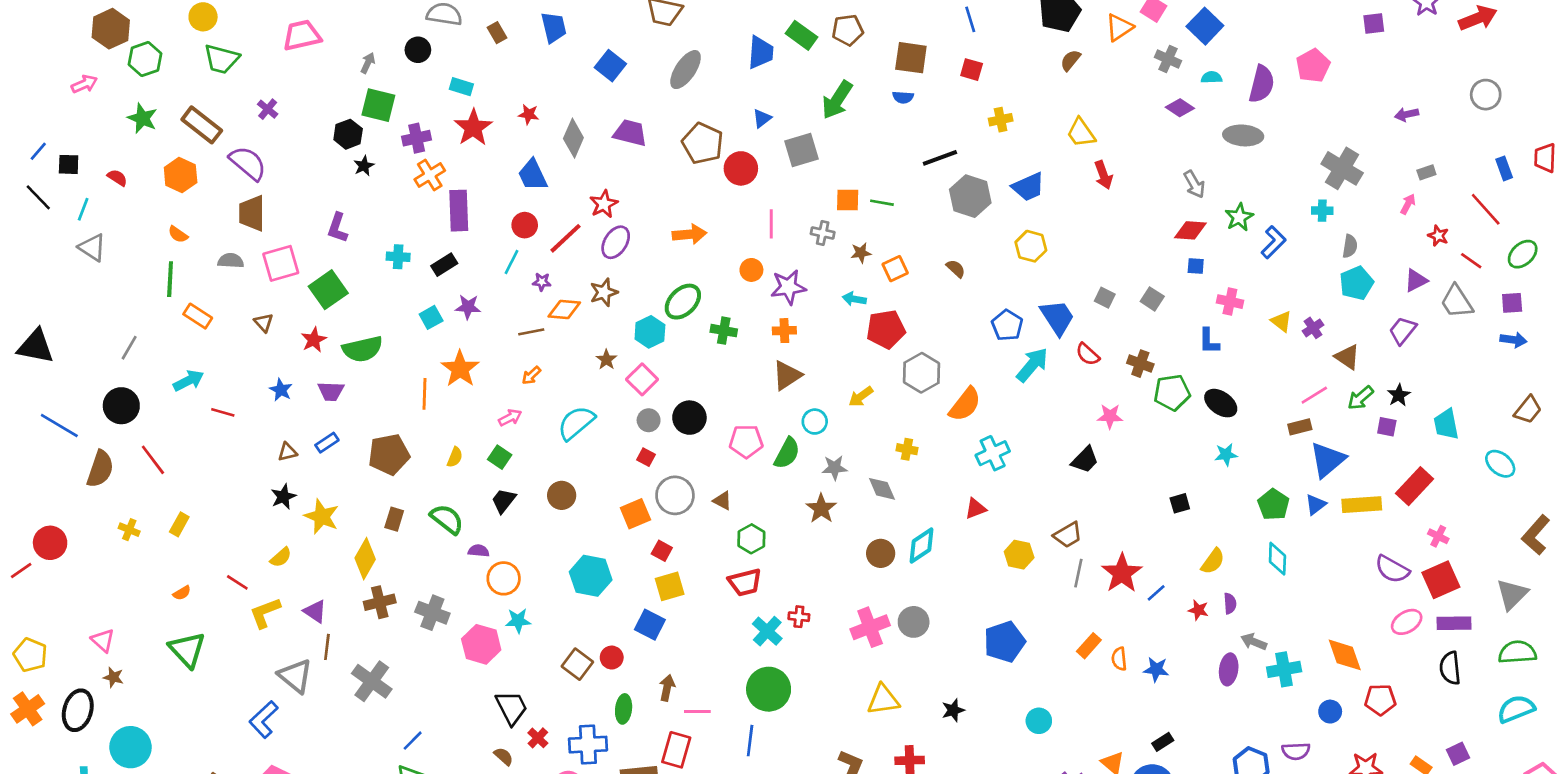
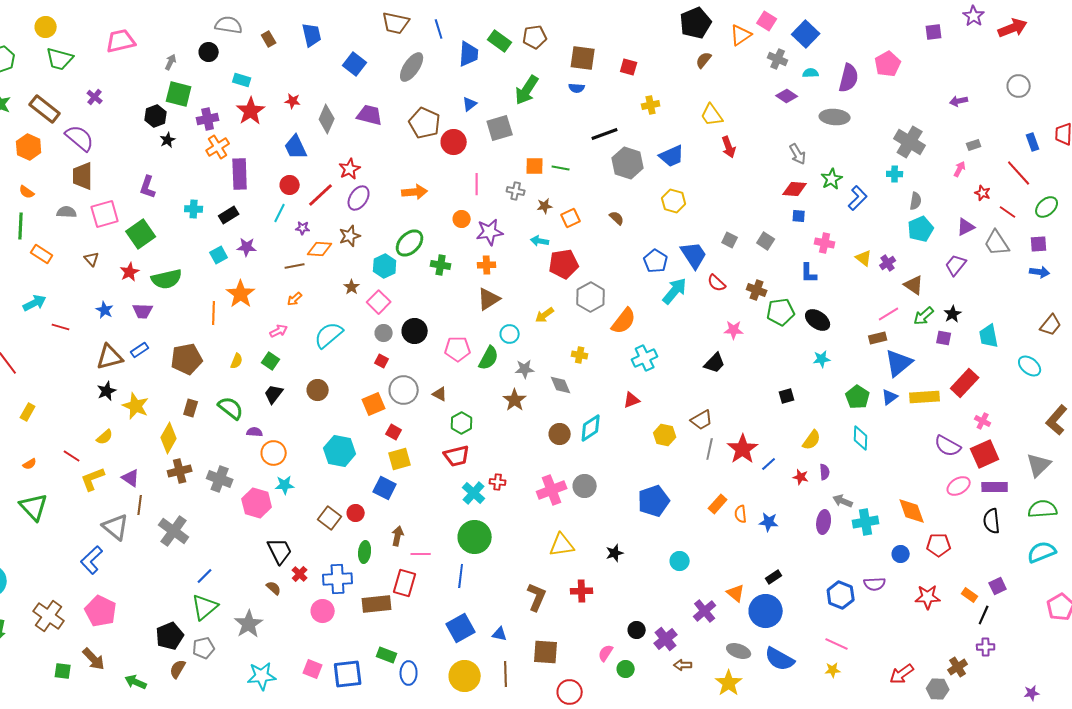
blue line: (970, 19) -> (439, 29), moved
brown triangle: (287, 452) -> (110, 357), size x1.8

